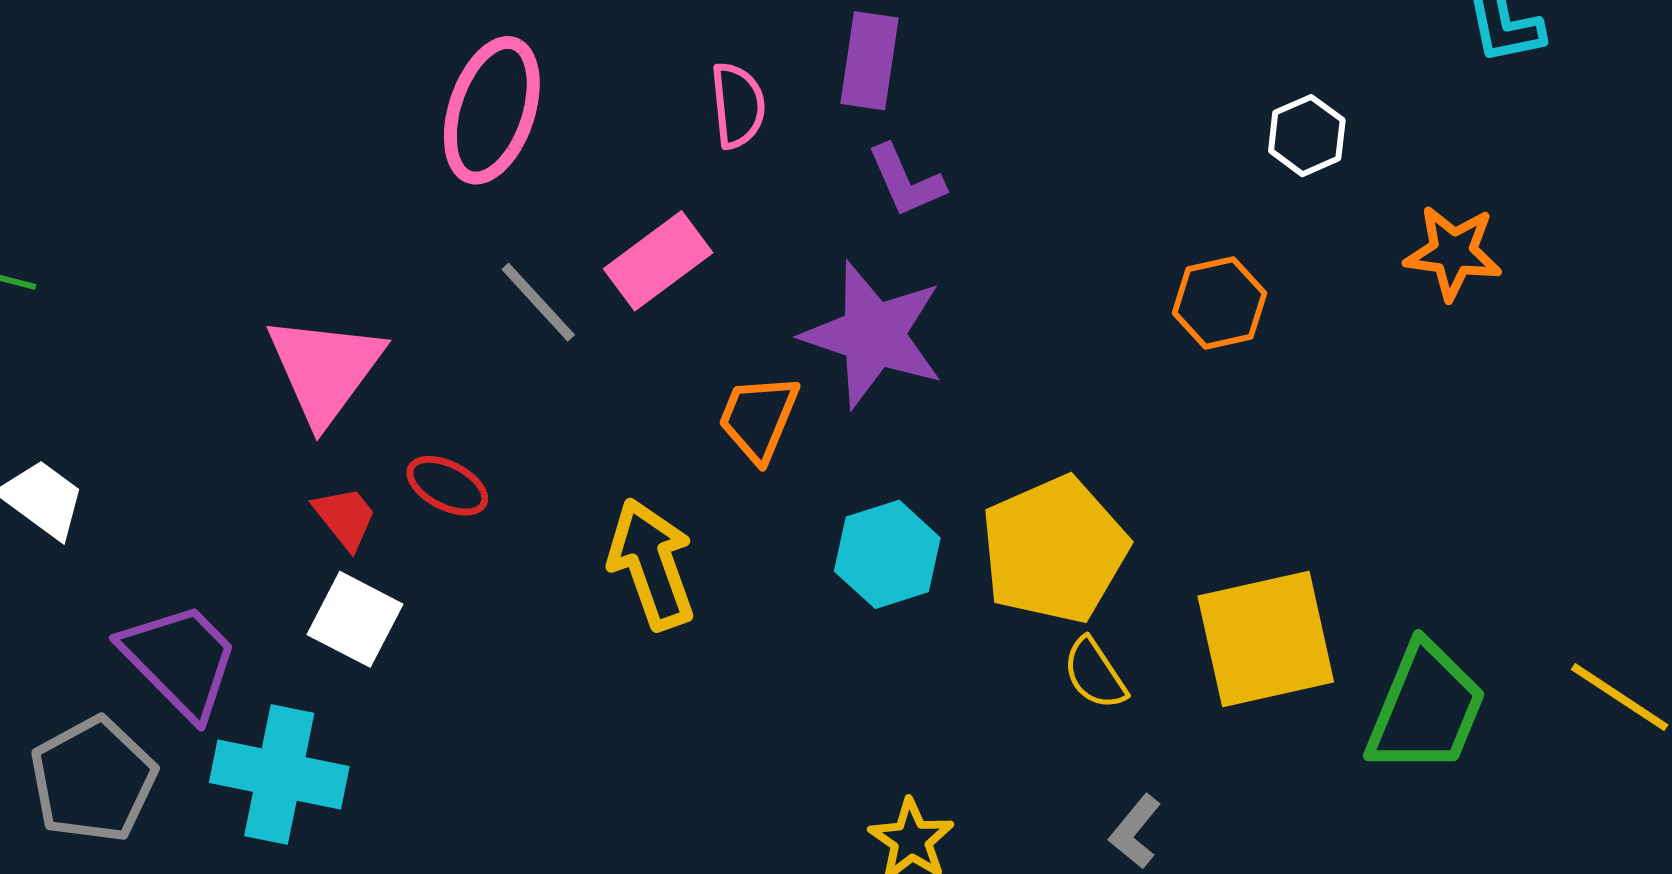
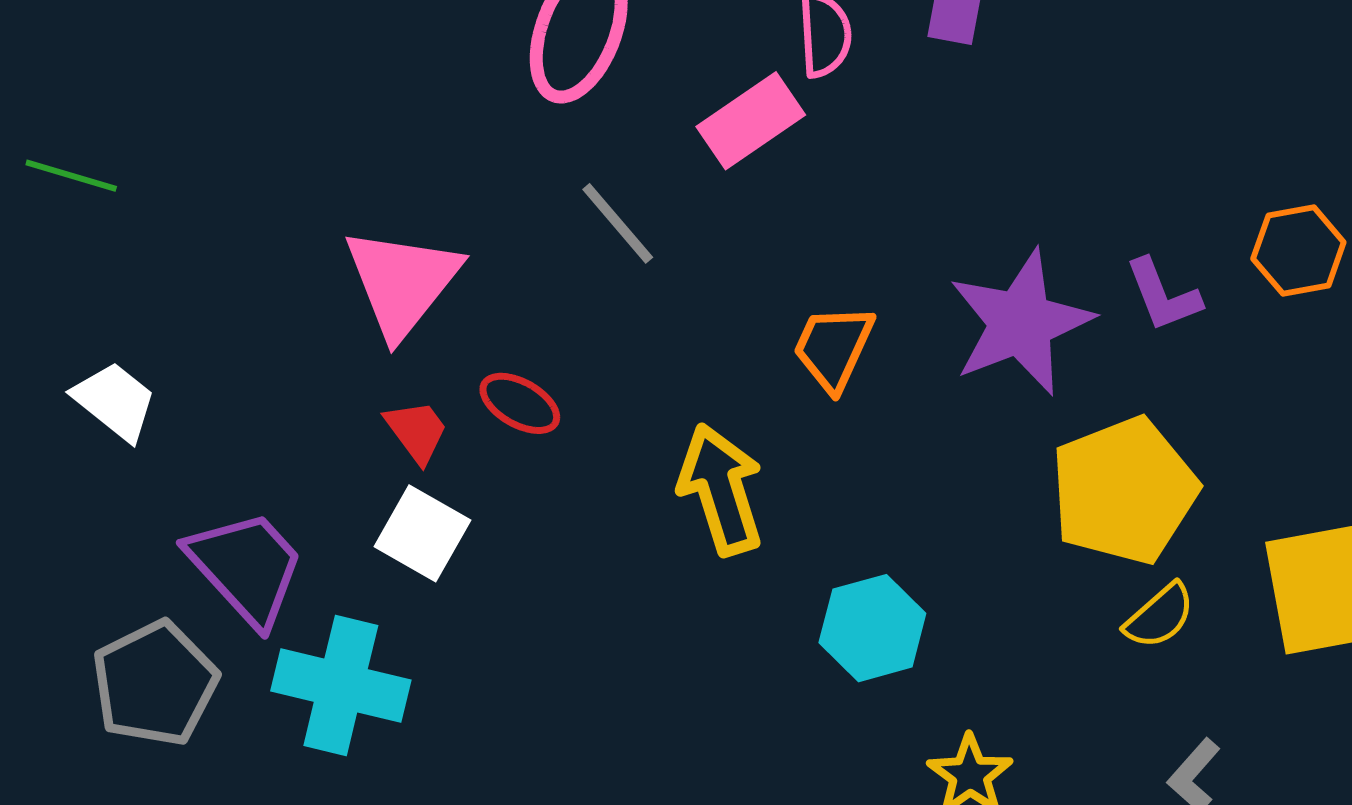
purple L-shape: (906, 181) -> (1163, 295), moved
pink rectangle: (658, 261) -> (751, 121), moved
purple star: (873, 335) -> (1021, 323), moved, turned 30
cyan hexagon: (887, 554) -> (872, 628), moved
yellow semicircle: (1095, 674) -> (1160, 616), turned -100

